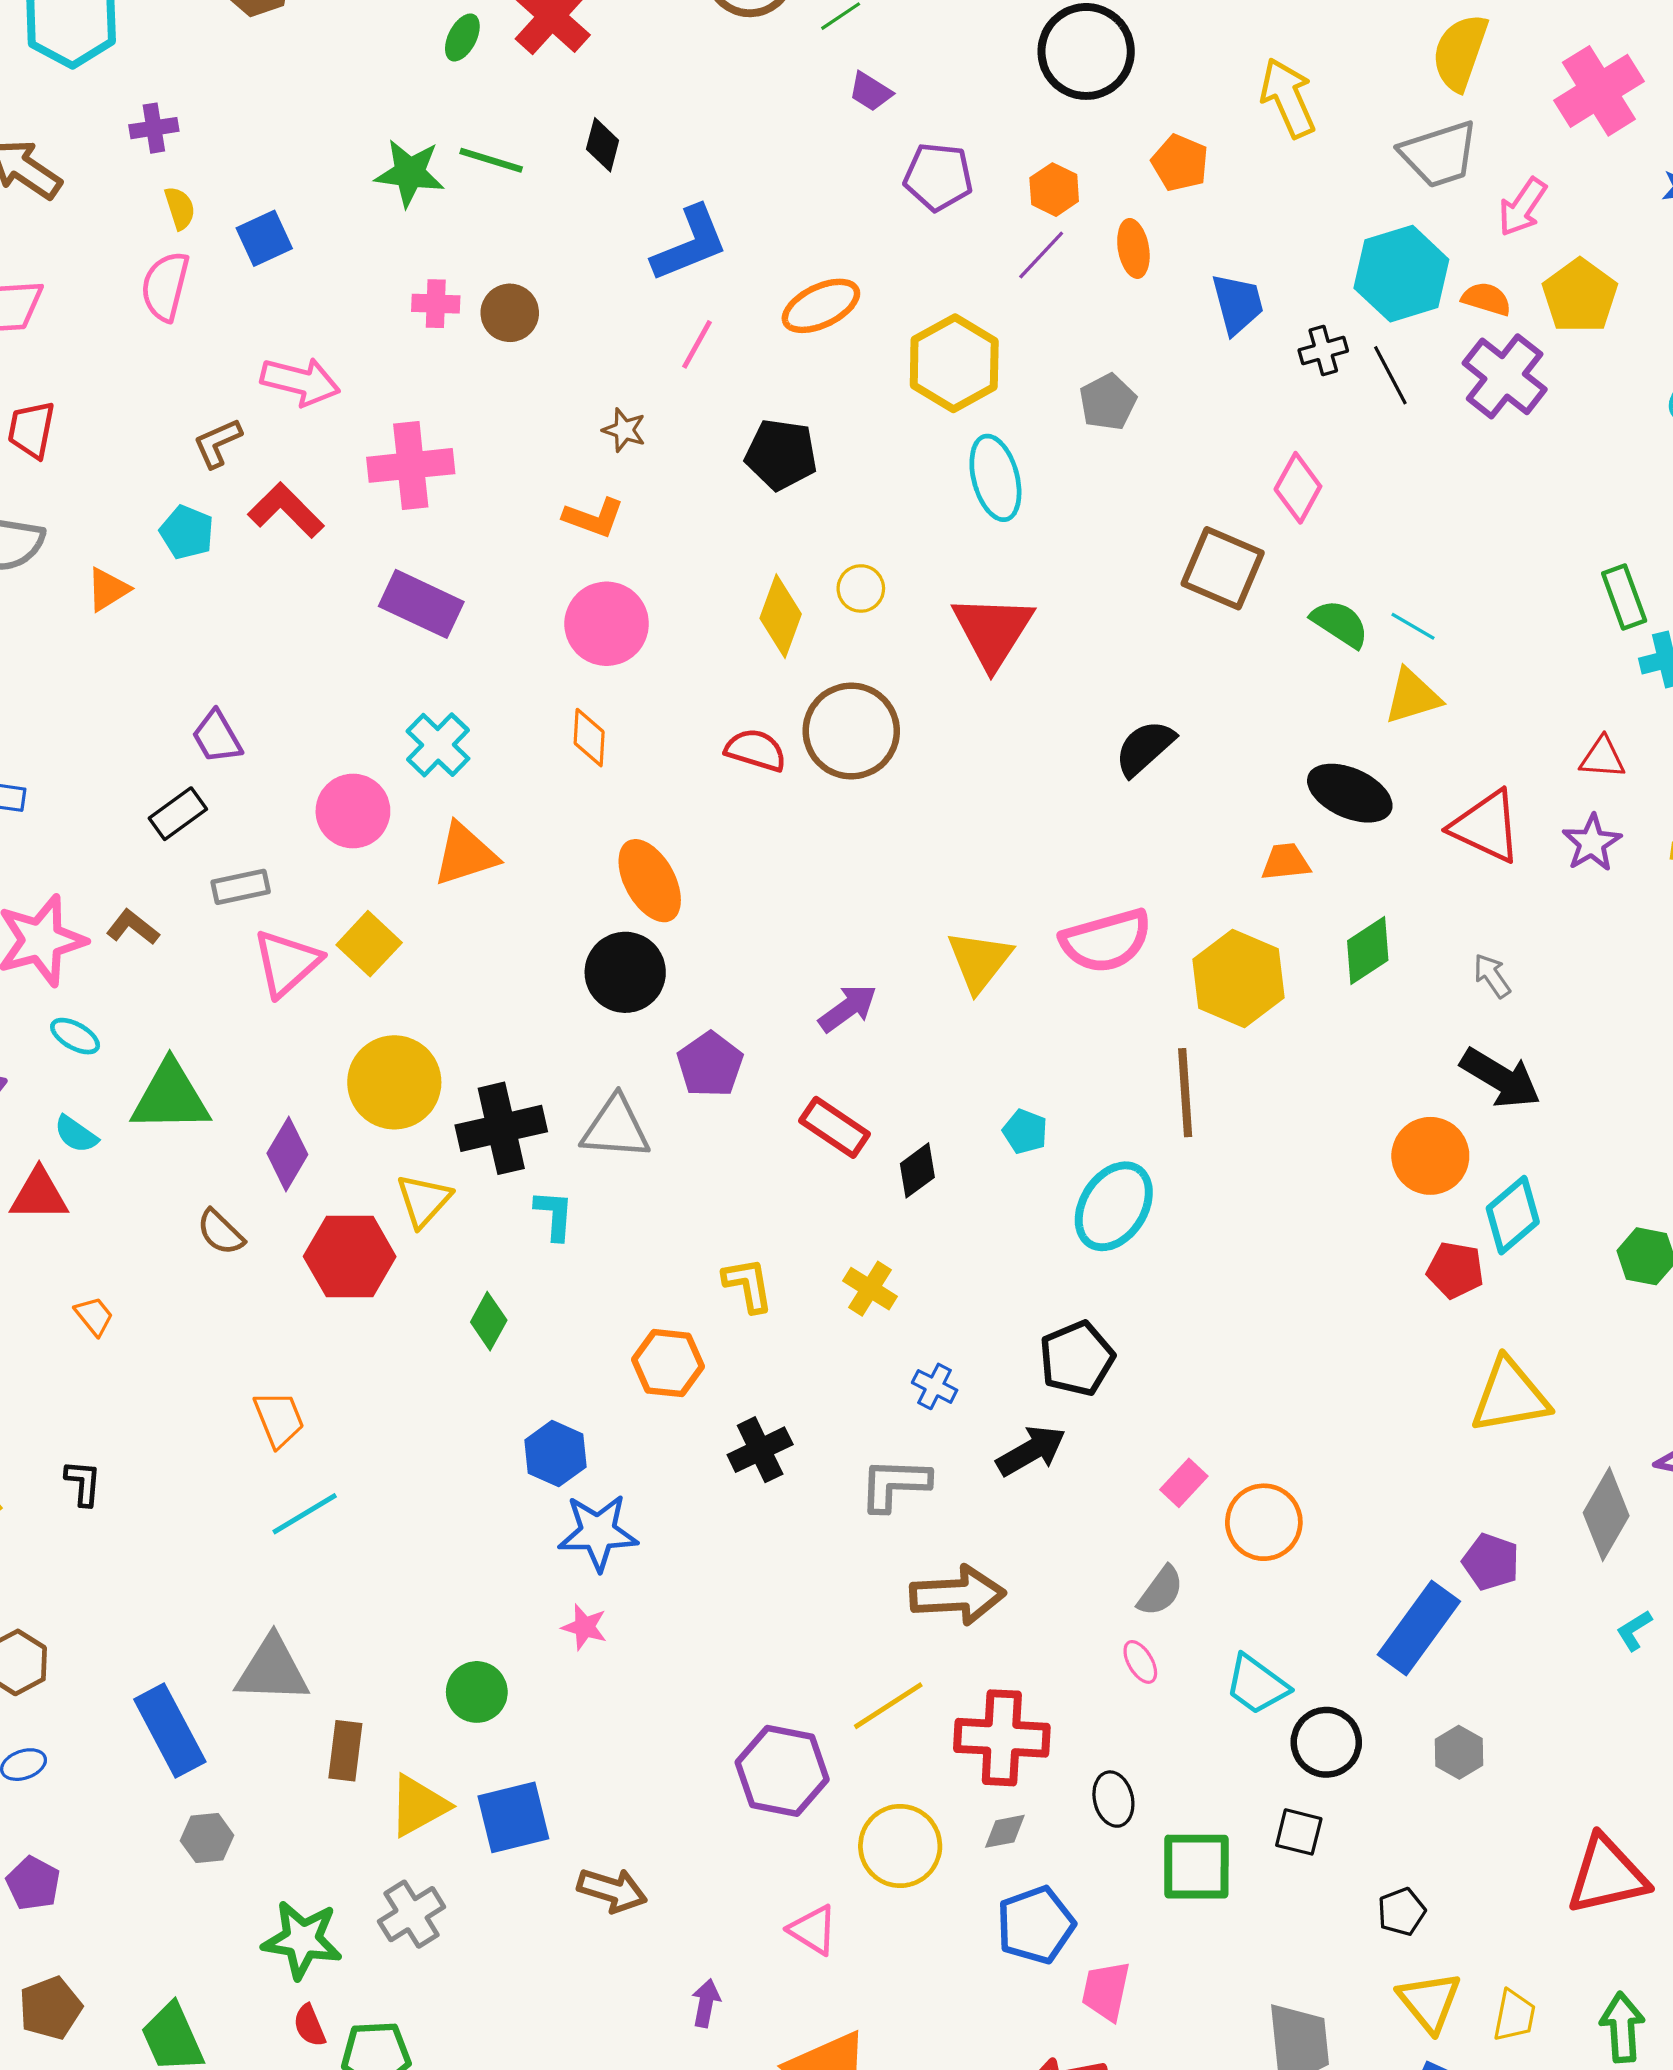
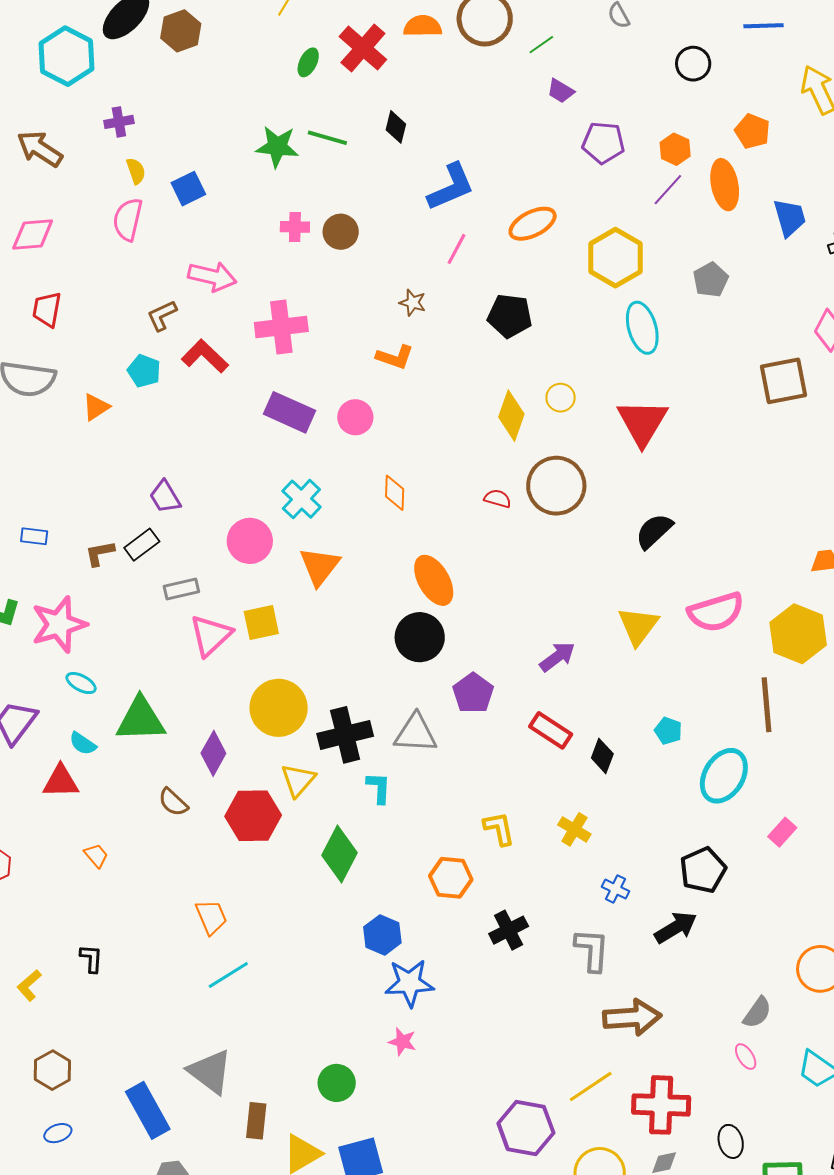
black circle: (1086, 51) -> (693, 64), size x0.6
orange ellipse: (1133, 248) -> (725, 185), size x1.4
brown square: (1223, 568) -> (783, 381), turned -33
pink circle: (607, 624) -> (355, 417), moved, size x0.7
black semicircle: (1145, 748) -> (654, 531), moved
red semicircle: (756, 750) -> (498, 499), size x0.7
orange triangle: (465, 854) -> (320, 566), turned -33
brown L-shape: (133, 927) -> (100, 553), moved, turned -48
yellow square: (369, 944) -> (261, 623), turned 36
black diamond: (917, 1170) -> (602, 756), turned -32
green diamond: (489, 1321) -> (340, 854), size x1.6
pink rectangle: (1184, 1483) -> (782, 832), moved
gray L-shape: (895, 1484) -> (592, 950), turned 93
gray triangle: (272, 1670) -> (210, 1072), turned 36

